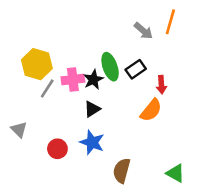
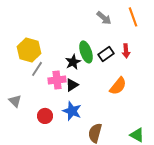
orange line: (170, 22) -> (133, 17), turned -36
gray arrow: (143, 31) -> (104, 18), moved
pink cross: (73, 80) -> (57, 80), moved
red arrow: (161, 85) -> (126, 51), moved

